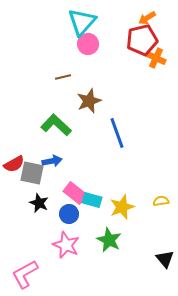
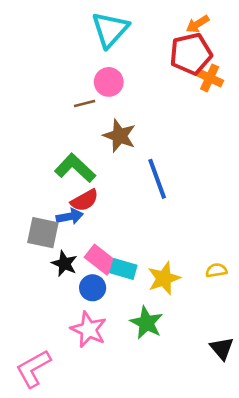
pink circle: (88, 44) -> (109, 82), moved
brown star: (89, 101) -> (120, 136), turned -30
red semicircle: (14, 164) -> (85, 200), moved
black star: (39, 203) -> (64, 264), moved

